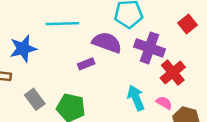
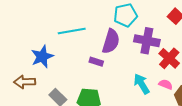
purple semicircle: (107, 42) -> (111, 41), turned 95
purple rectangle: (86, 64) -> (96, 62), turned 48

